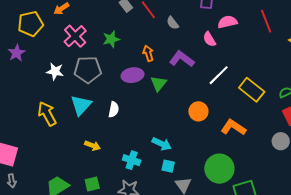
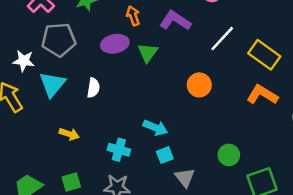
white star: (55, 71) -> (24, 61), moved
orange L-shape: (233, 127) -> (262, 95), moved
cyan square: (168, 166) -> (165, 155), turned -32
green circle: (219, 169) -> (229, 155), size x0.6

